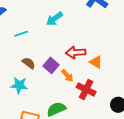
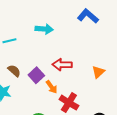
cyan arrow: (55, 19) -> (44, 29), turned -144
orange triangle: (96, 62) -> (98, 72), moved, turned 40

